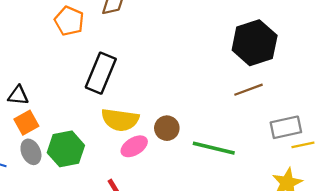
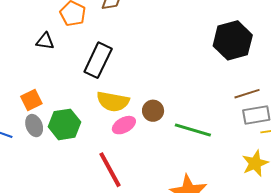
brown line: (248, 90) -> (247, 94), moved
black triangle: (18, 95) -> (45, 41), moved

